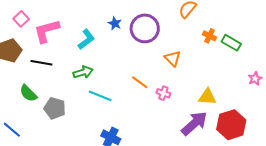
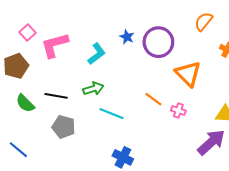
orange triangle: (173, 59) -> (188, 74), size x1.5
black line: (41, 63) -> (56, 96), moved
green semicircle: (28, 93) -> (25, 103), moved

